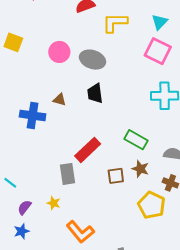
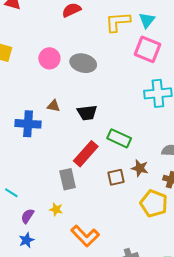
yellow L-shape: (115, 23) -> (118, 22), moved
black trapezoid: (95, 93) -> (87, 113), moved, turned -85
green rectangle: (136, 140) -> (119, 138), moved

